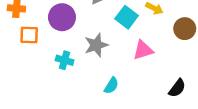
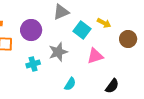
cyan cross: (65, 60) -> (33, 64), turned -32
black semicircle: (177, 88) -> (112, 86), moved

